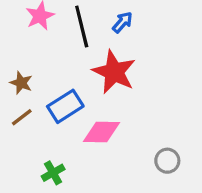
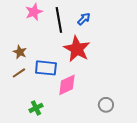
blue rectangle: (65, 106) -> (46, 68), turned 35
pink diamond: (101, 132) -> (67, 85), turned -30

